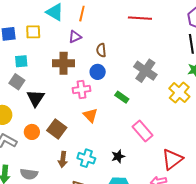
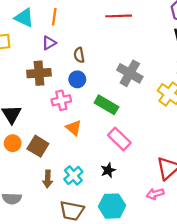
green rectangle: (122, 97) -> (106, 105), size x1.5
pink rectangle: (143, 131) -> (119, 139), moved
orange circle: (32, 132) -> (13, 143), moved
cyan cross: (86, 158) -> (73, 175), turned 36

